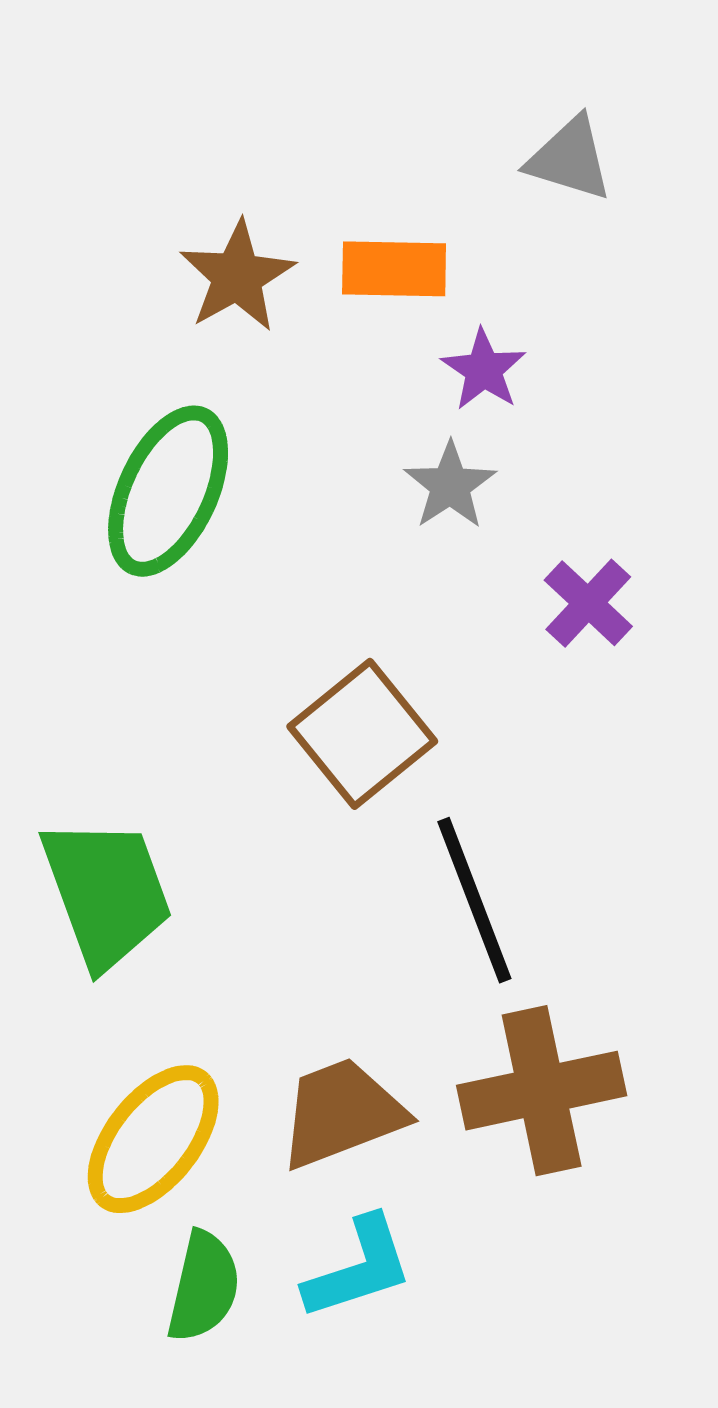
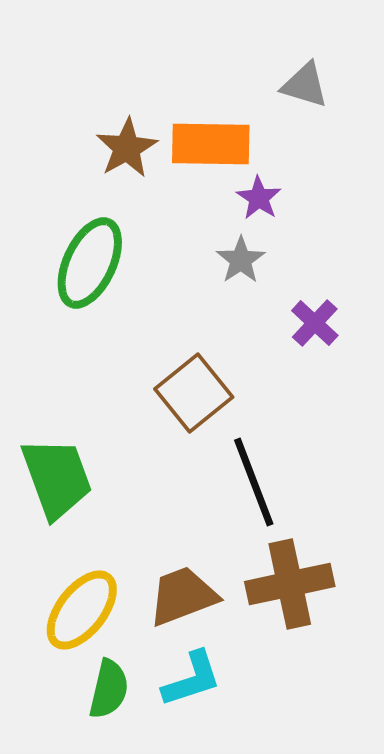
orange rectangle: (394, 269) -> (211, 144), size x1.4

